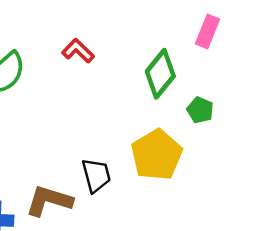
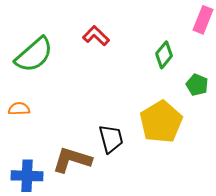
green diamond: (160, 74) -> (164, 55), size x0.7

